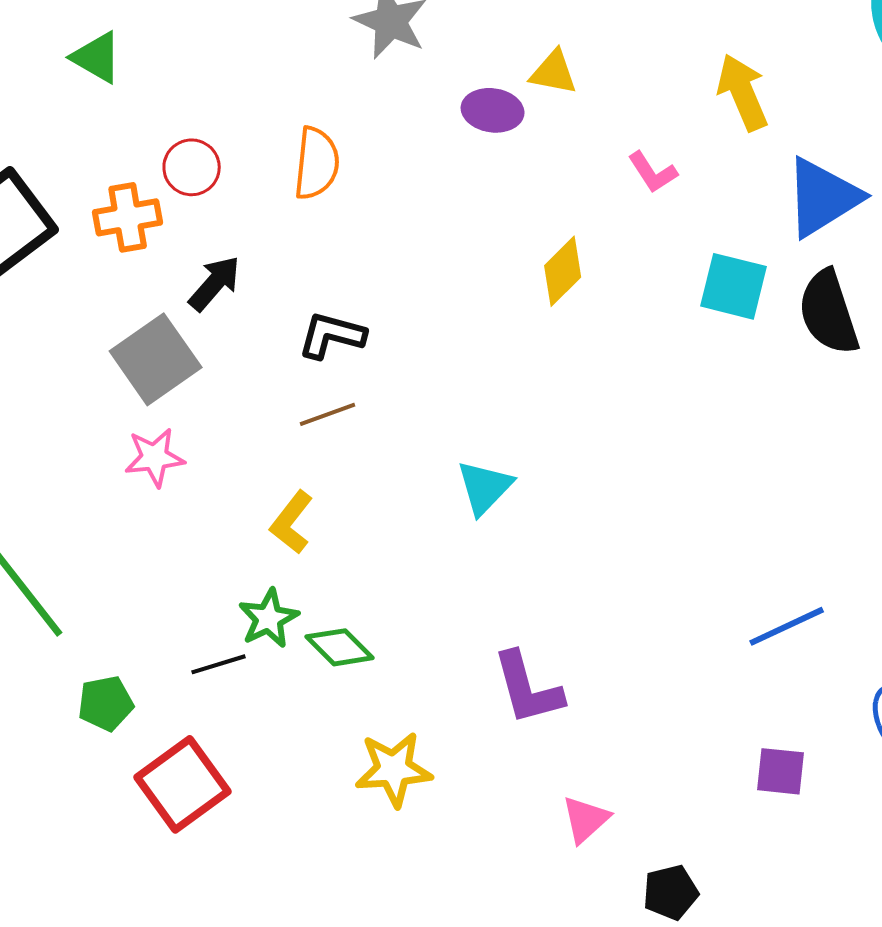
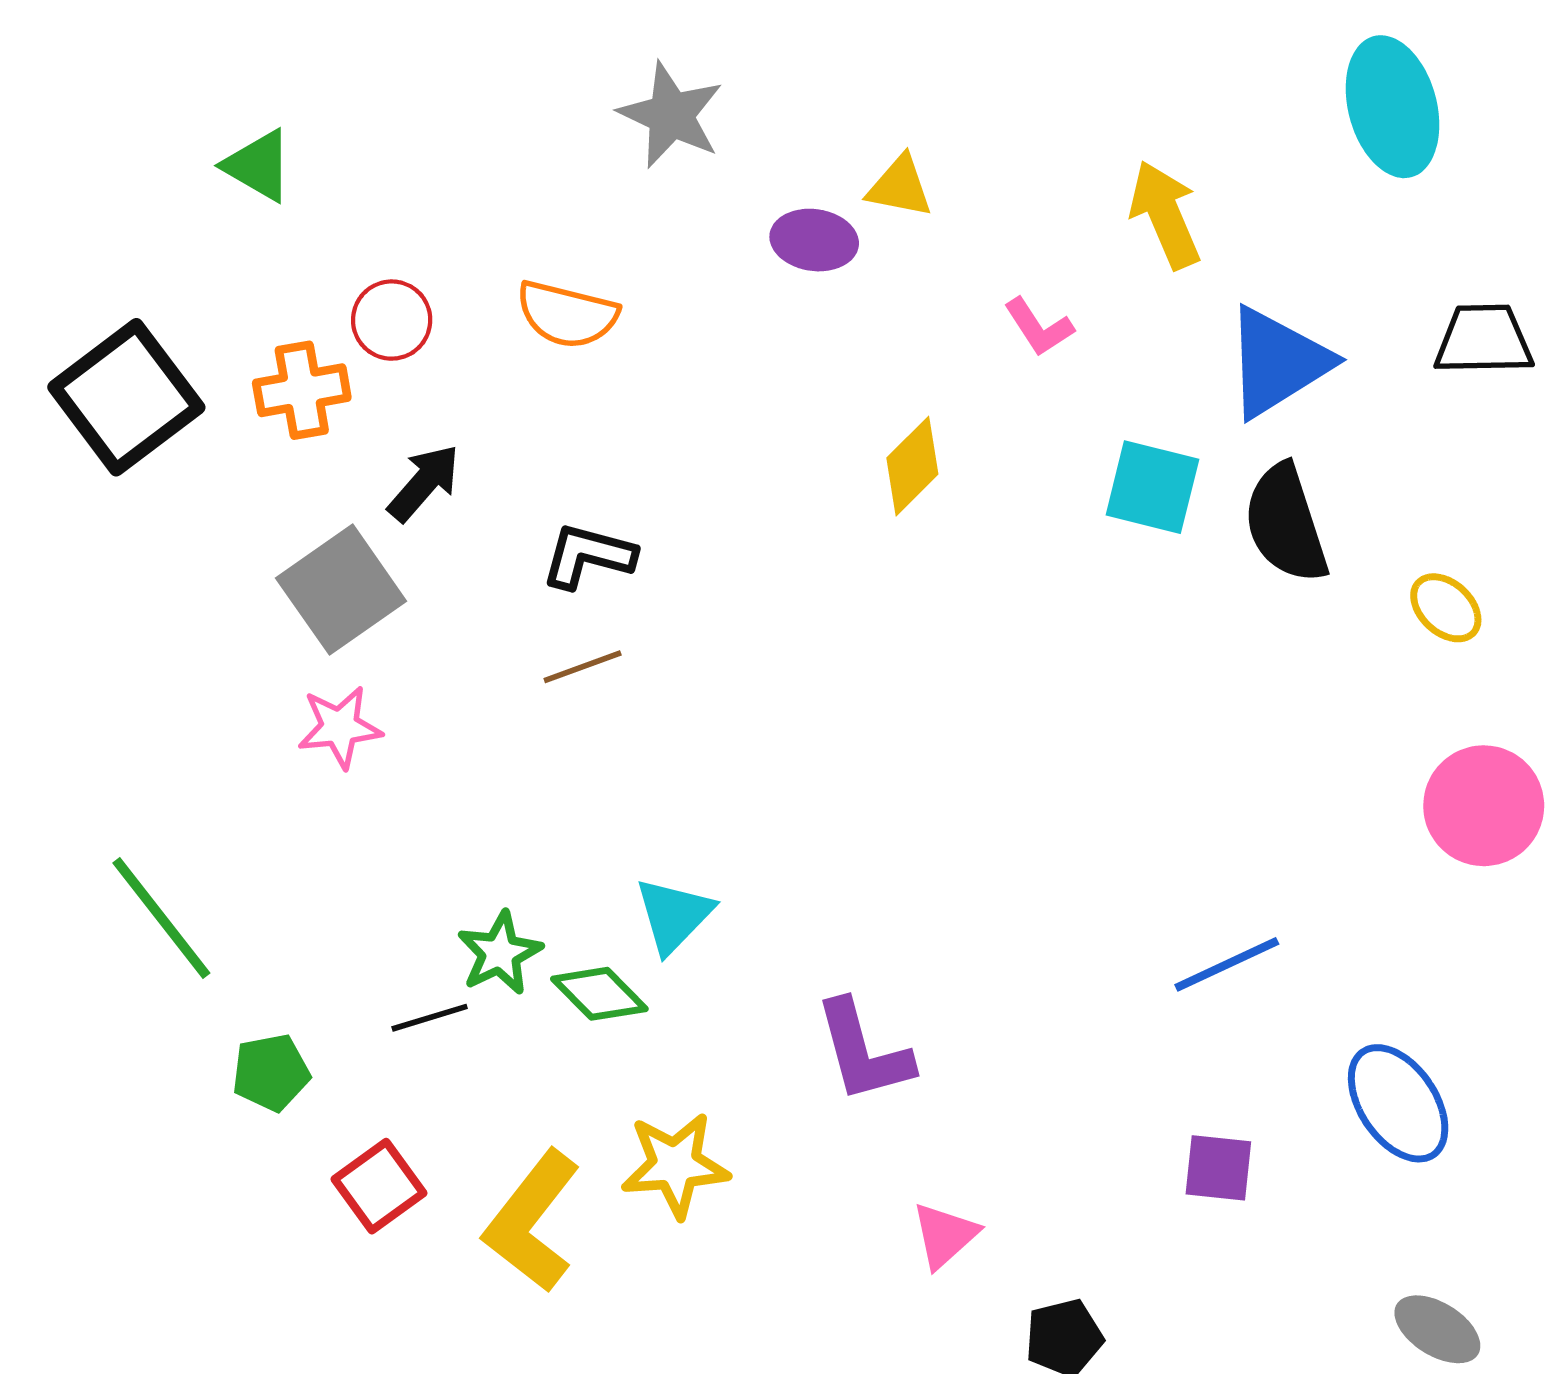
orange semicircle: (317, 163) -> (567, 314), turned 98
cyan triangle: (485, 487) -> (674, 915), moved
yellow L-shape: (292, 522) -> (532, 1221), moved, size x1.6
red square: (183, 784) -> (379, 1186), size x0.7

